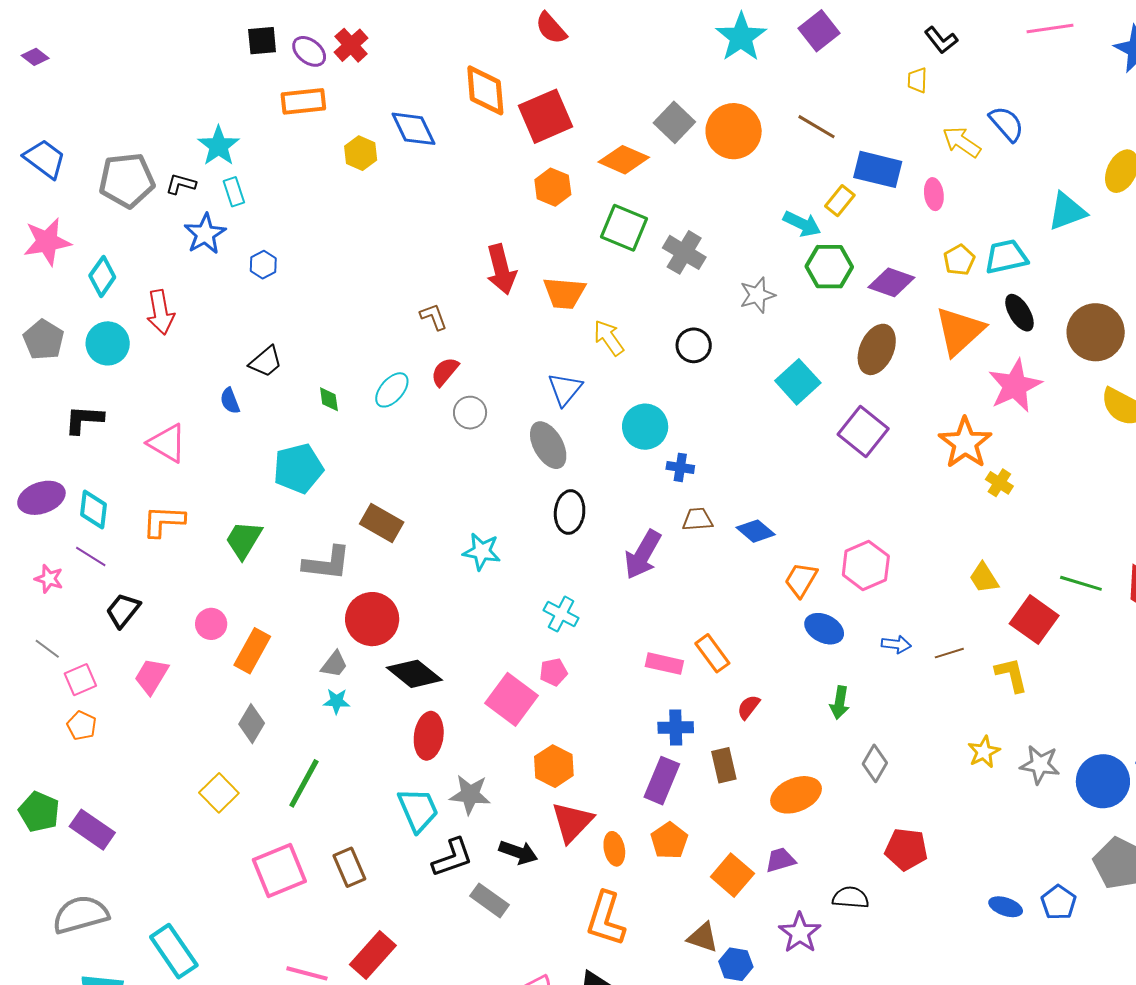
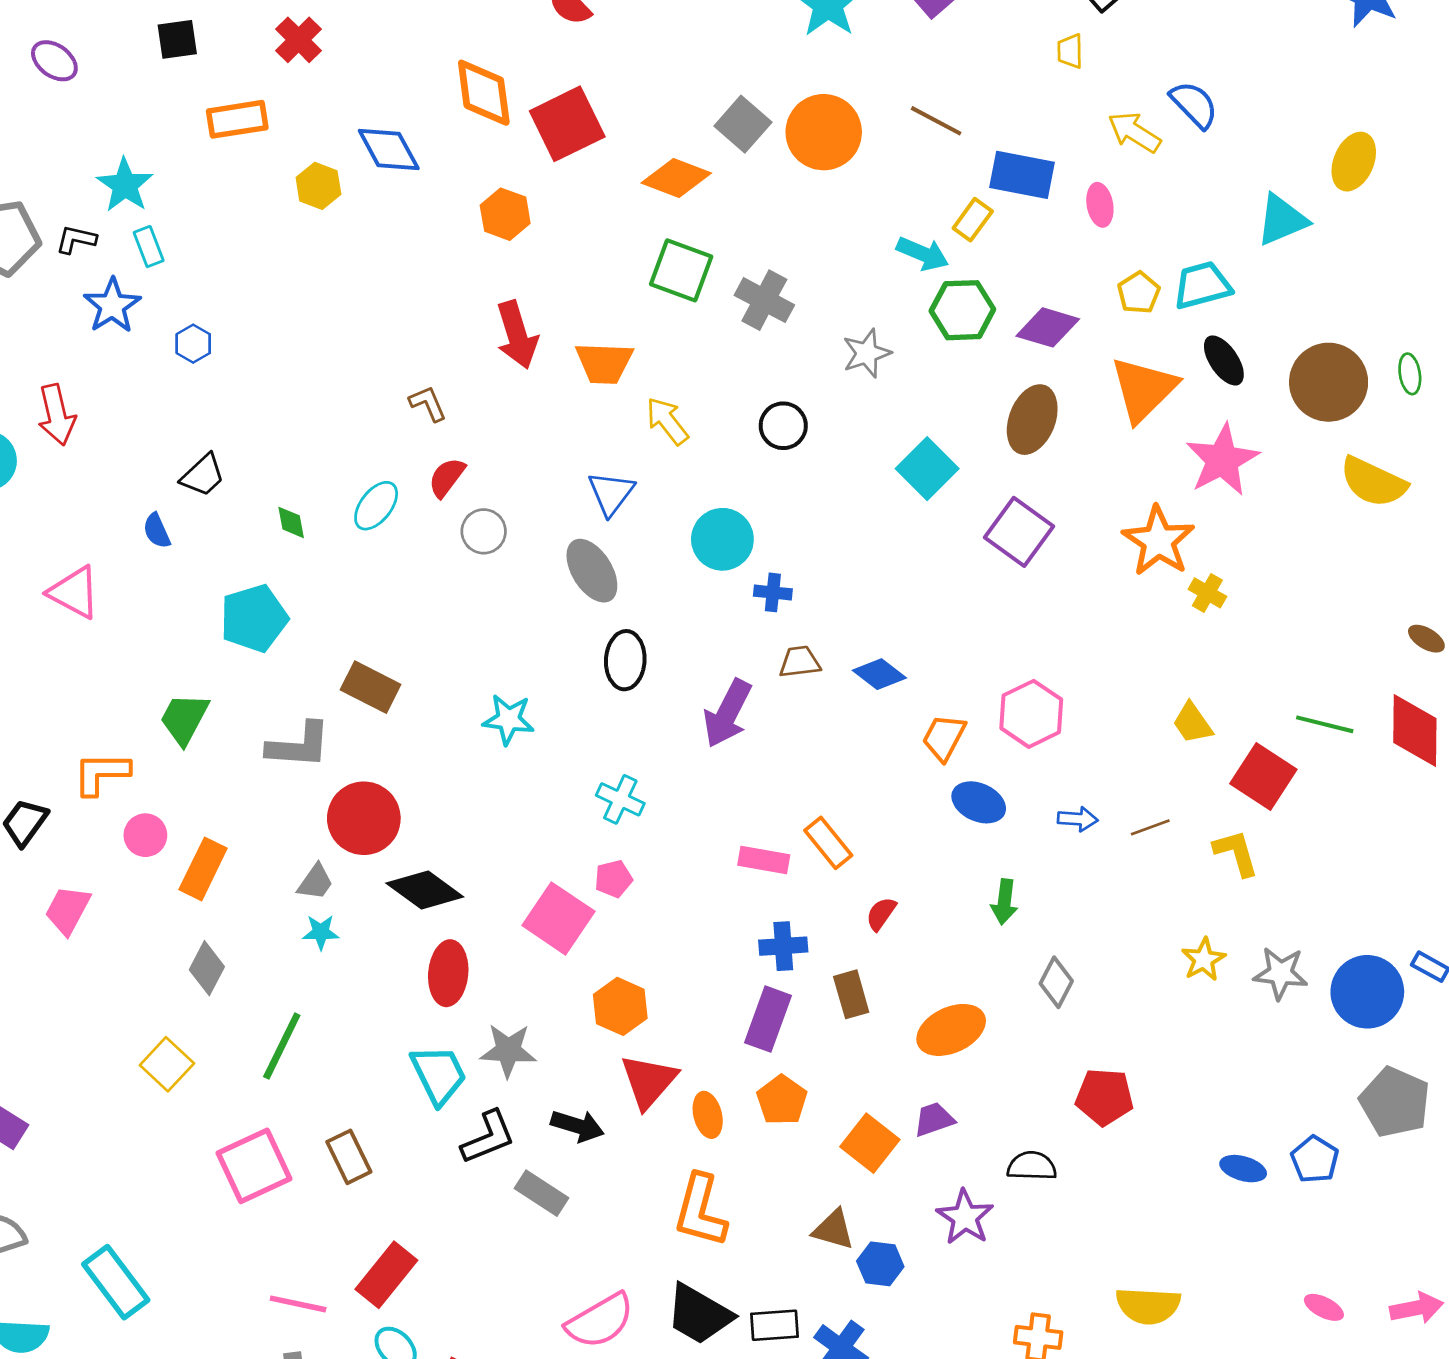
purple ellipse: (309, 51) -> (54, 61), moved
orange hexagon: (553, 187) -> (505, 214), moved
orange L-shape: (164, 521) -> (101, 773), moved

